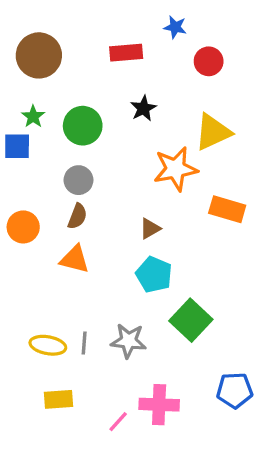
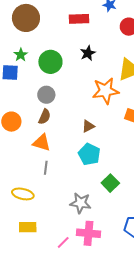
green square: (191, 320) -> (110, 183), size x0.7
gray star: (129, 341) -> (81, 203), moved
gray line: (84, 343) -> (46, 168), moved

